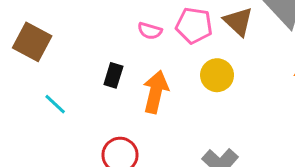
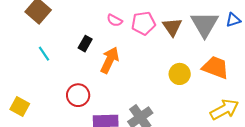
pink pentagon: (194, 25) -> (143, 23), turned -30
yellow circle: (217, 75) -> (180, 74), moved

